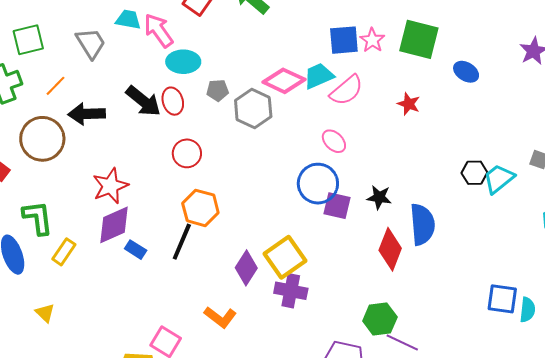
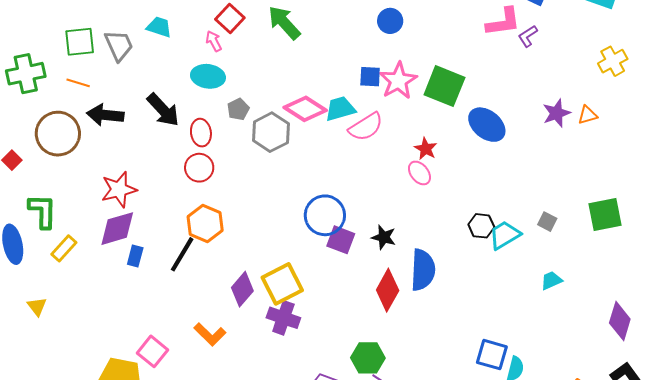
pink arrow: (159, 30) -> (214, 41), moved, size x0.6
green square: (28, 40) -> (80, 42), moved
blue square: (344, 40) -> (370, 77), size x0.7
pink star: (372, 40) -> (398, 81), size x1.5
blue ellipse: (466, 72) -> (487, 125), size x1.5
orange line: (55, 86) -> (78, 83), turned 55
gray pentagon: (218, 90) -> (238, 109), turned -30
red ellipse: (173, 101) -> (201, 133), moved
pink ellipse: (334, 141) -> (419, 173), moved
blue rectangle: (136, 250) -> (135, 256), turned 65

